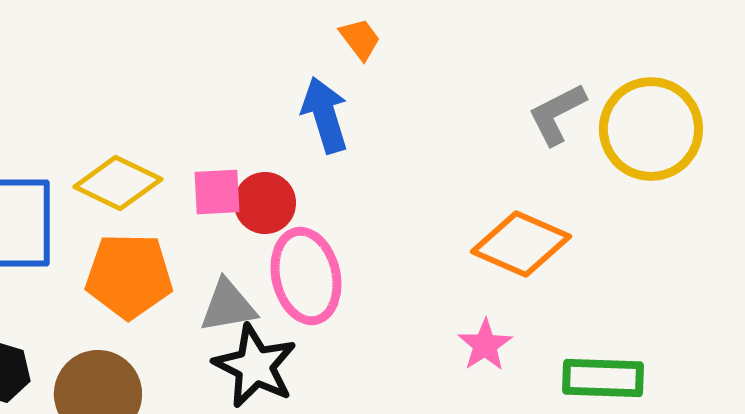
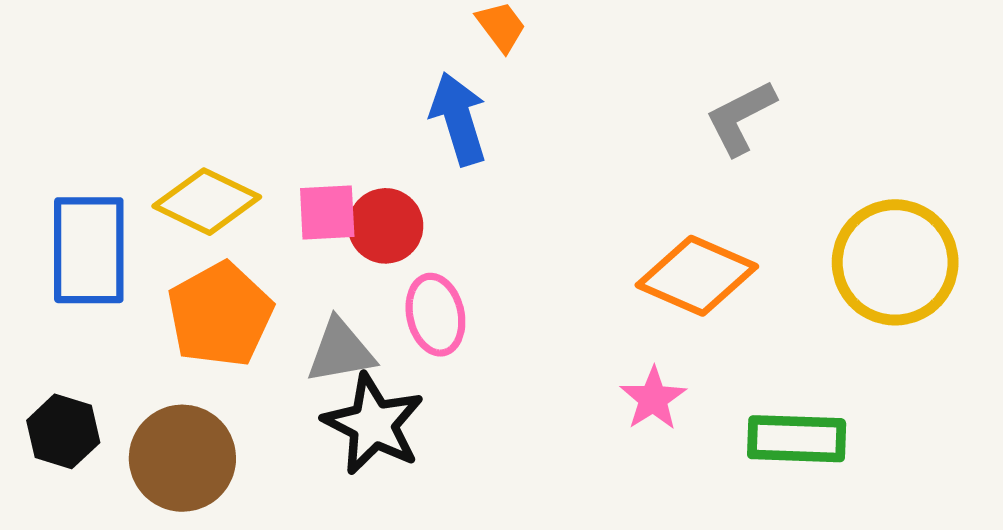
yellow circle: (651, 129) -> (895, 262), moved
orange pentagon: (129, 276) -> (220, 315), turned -30
pink ellipse: (306, 276) -> (435, 315), size x0.7

